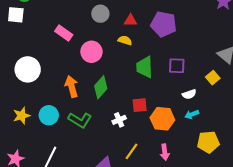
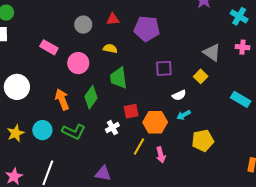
red triangle: (130, 20) -> (113, 19), moved
green trapezoid: (145, 67) -> (119, 78), moved
yellow line: (132, 151) -> (139, 147), moved

